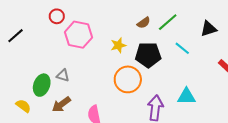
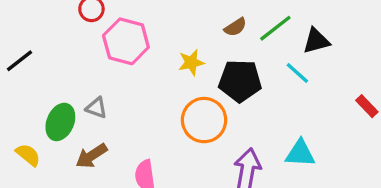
black triangle: (209, 29) -> (316, 41), moved
black line: (15, 36) -> (19, 61), moved

